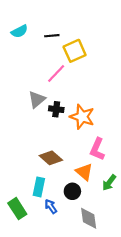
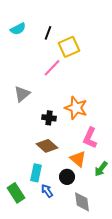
black line: (52, 36) -> (48, 33), turned -64
gray triangle: (37, 99) -> (22, 94), moved
black cross: (56, 109) -> (49, 118), moved

